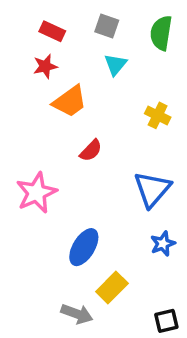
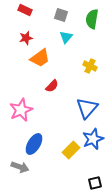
red rectangle: (52, 31) -> (25, 10), moved
blue star: (163, 244) -> (93, 139), size x1.5
blue ellipse: (84, 247) -> (34, 144), moved
yellow rectangle: (112, 288) -> (71, 150), moved
gray arrow: (77, 314) -> (20, 167), moved

